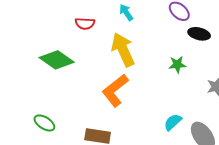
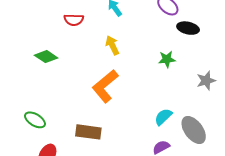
yellow arrow: (123, 50) -> (112, 45), size x0.6
green diamond: (57, 60) -> (46, 57), size x0.7

